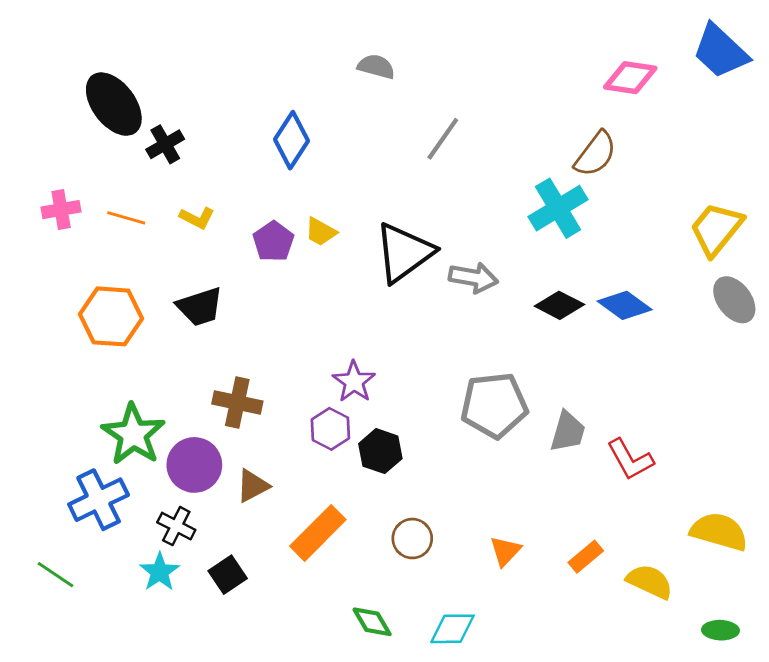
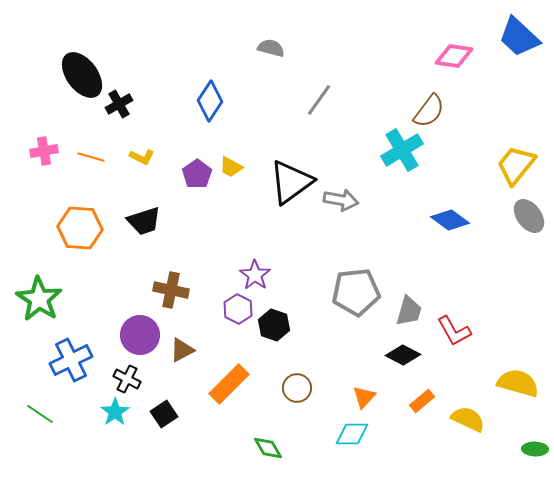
black diamond: (559, 305) -> (403, 355), moved
green star: (133, 434) -> (39, 299), moved
cyan diamond: (453, 629) -> (352, 434), moved
green ellipse: (720, 630) -> (535, 449), moved

